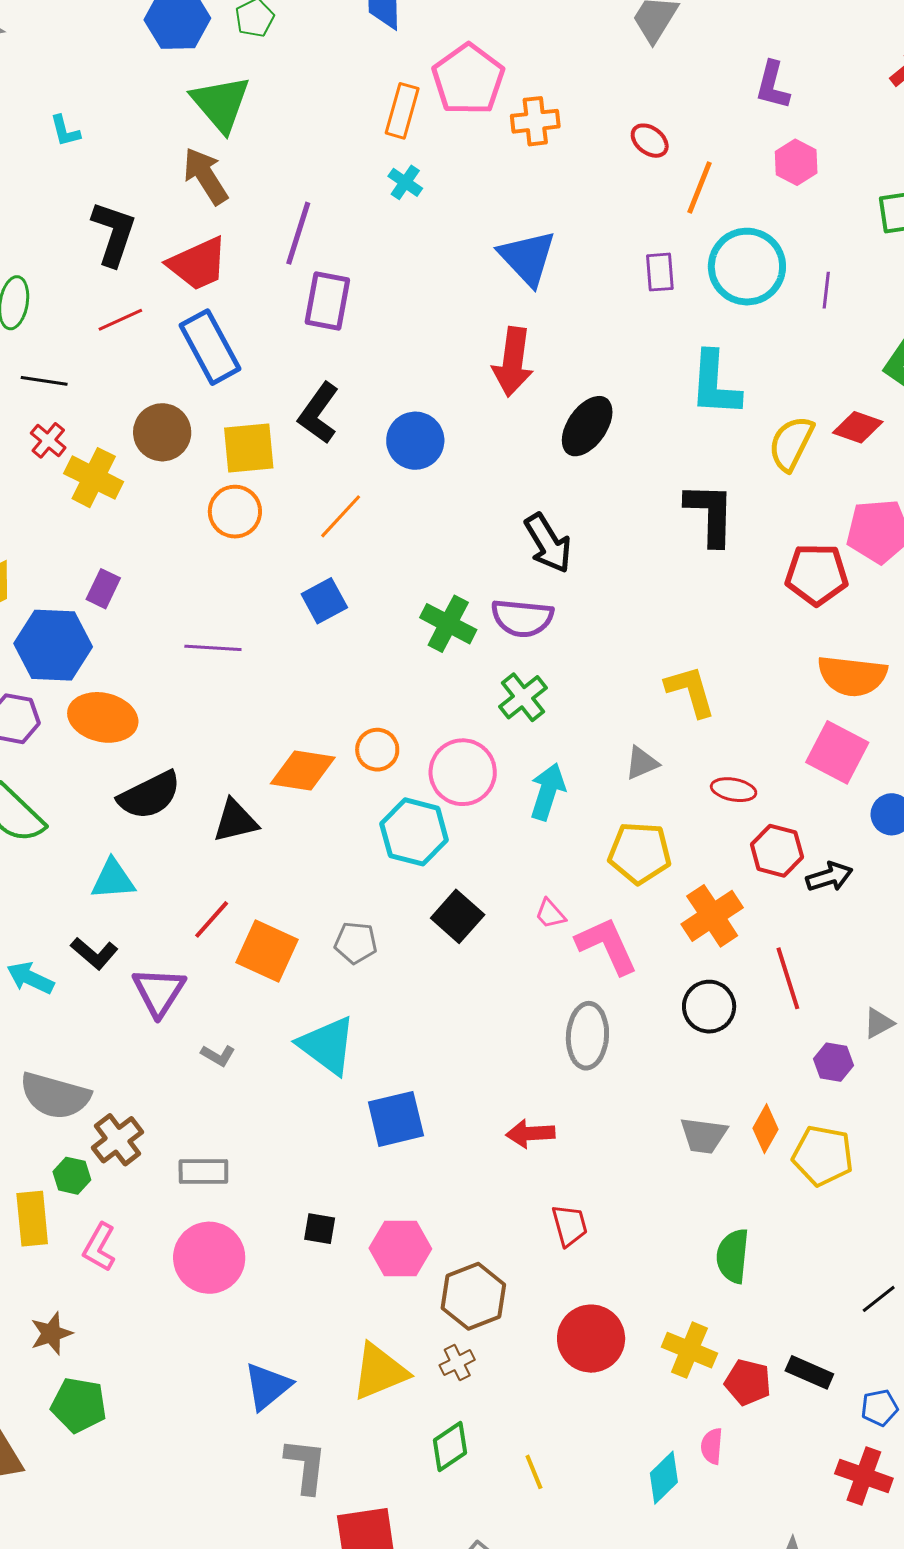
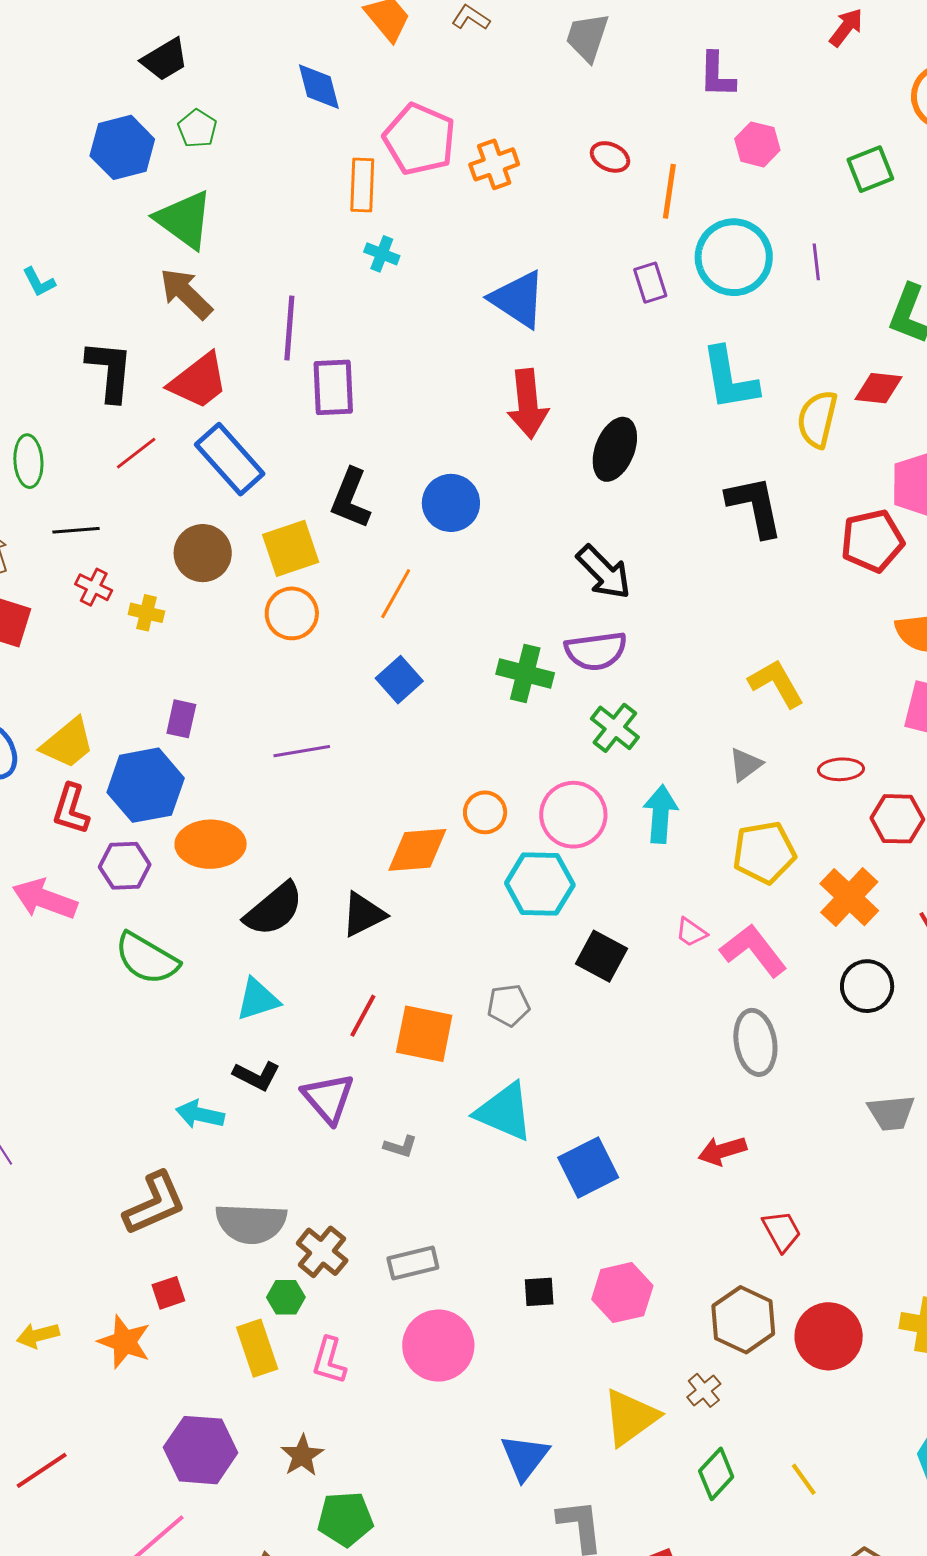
yellow cross: (94, 478) -> (146, 613), size x0.6
brown hexagon: (473, 1296) -> (743, 1320), moved

